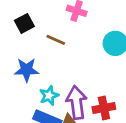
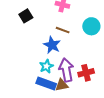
brown line: (56, 40) -> (63, 30), moved
blue star: (27, 70) -> (52, 45), moved, turned 30

